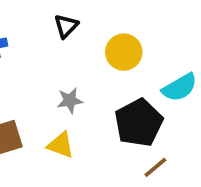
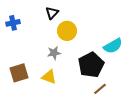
yellow circle: (124, 52) -> (67, 31), moved

